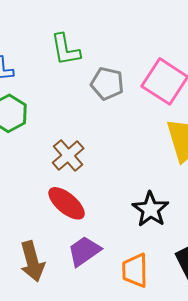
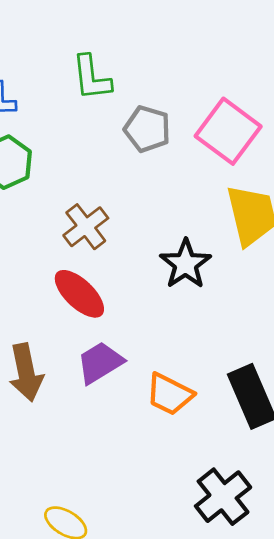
black star: (151, 209) -> (186, 264), moved
orange trapezoid: (135, 270) -> (170, 394), turned -66

